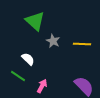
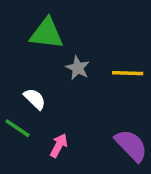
green triangle: (35, 21) -> (47, 34), turned -35

